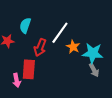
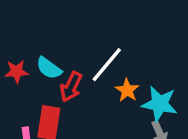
cyan semicircle: (25, 26) -> (49, 68), moved, turned -77

